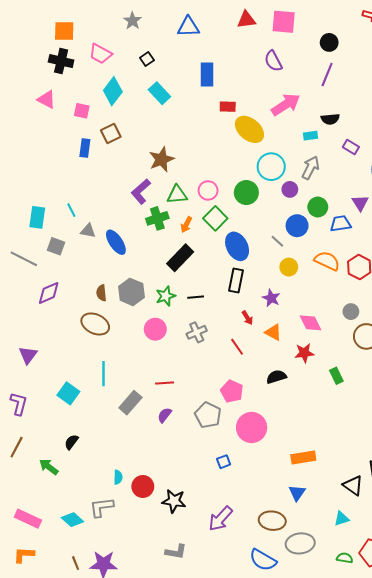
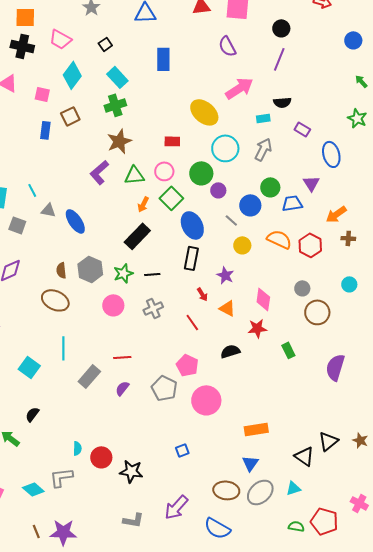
red rectangle: (228, 107) -> (172, 141), moved
purple circle: (290, 189) -> (218, 190), moved
green cross: (157, 218) -> (115, 105), moved
pink diamond: (311, 323) -> (263, 299), turned 35
blue square: (224, 462) -> (182, 450), moved
purple arrow: (220, 519) -> (176, 507), moved
gray ellipse: (300, 543) -> (260, 492), moved, turned -36

